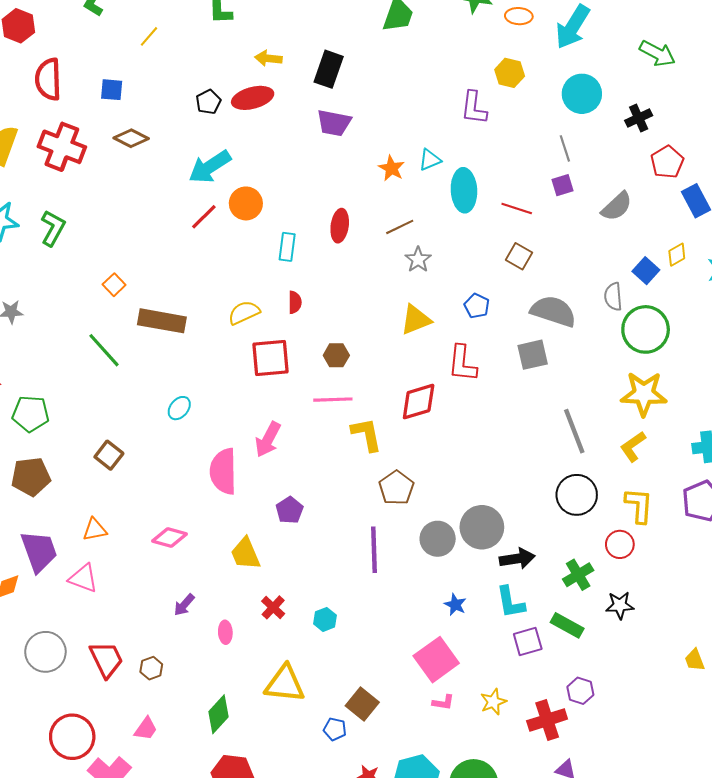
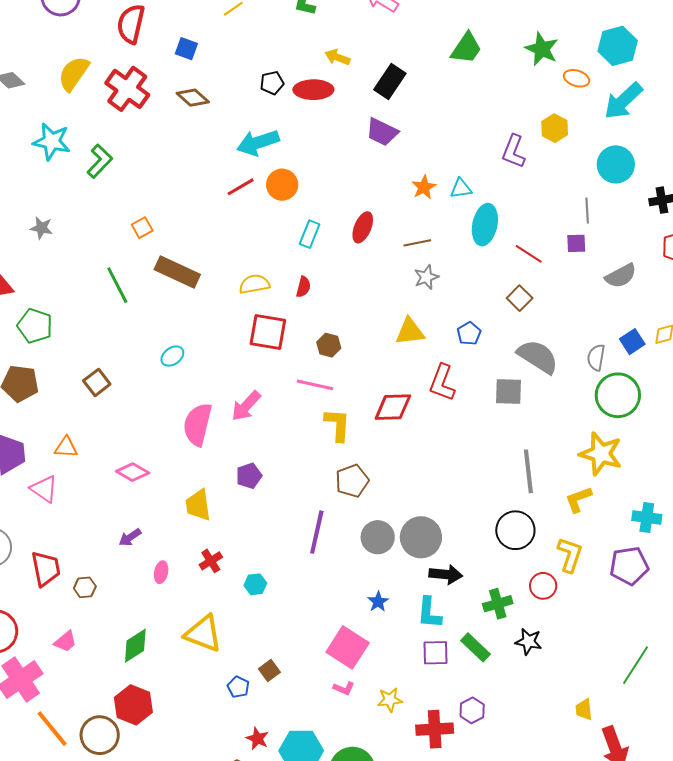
pink square: (436, 660) -> (348, 647), turned -36
brown square: (362, 704) -> (269, 670), size x0.7

